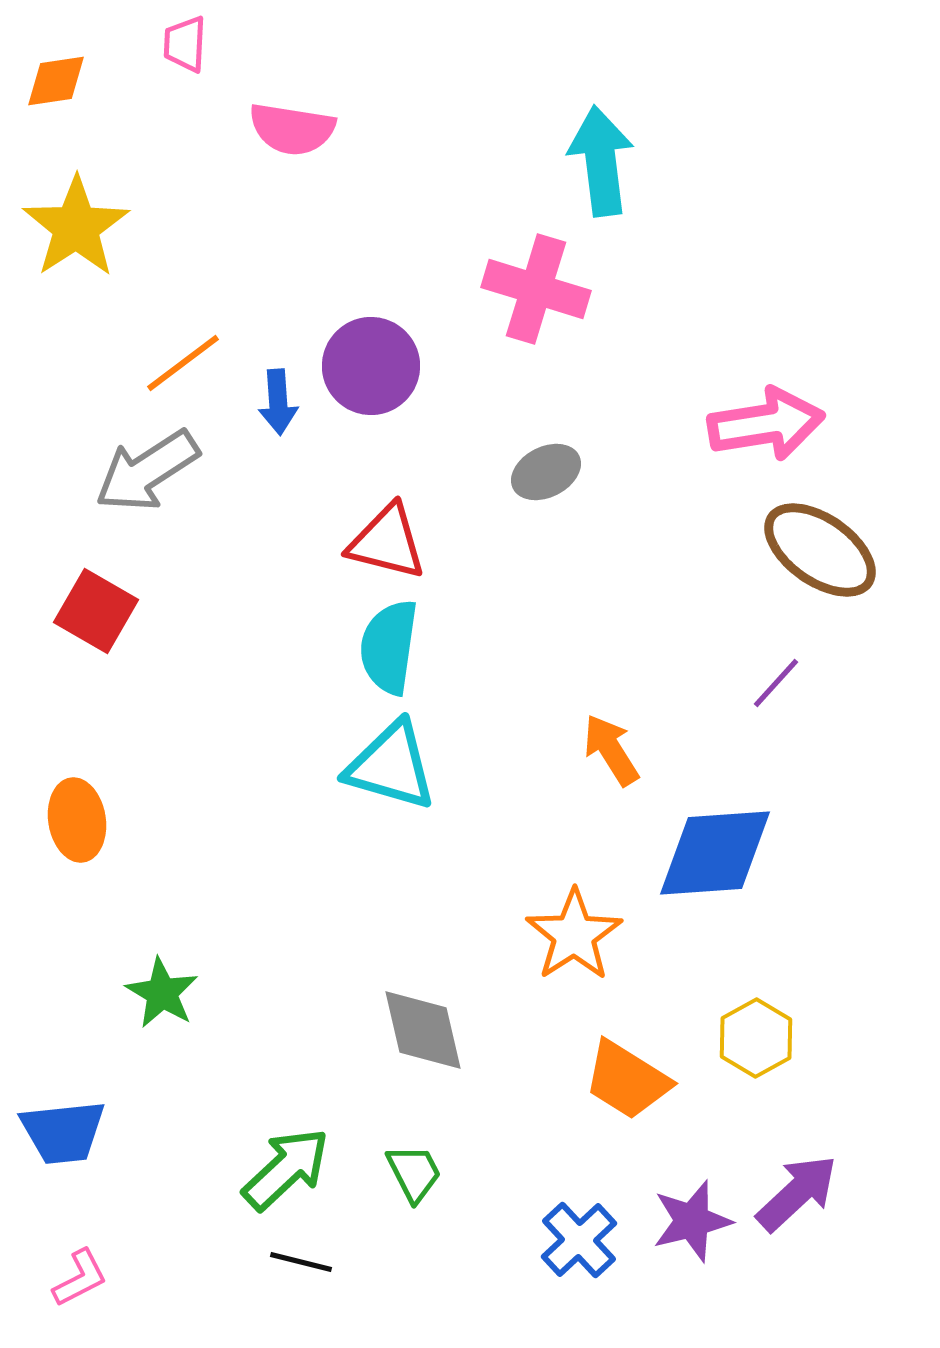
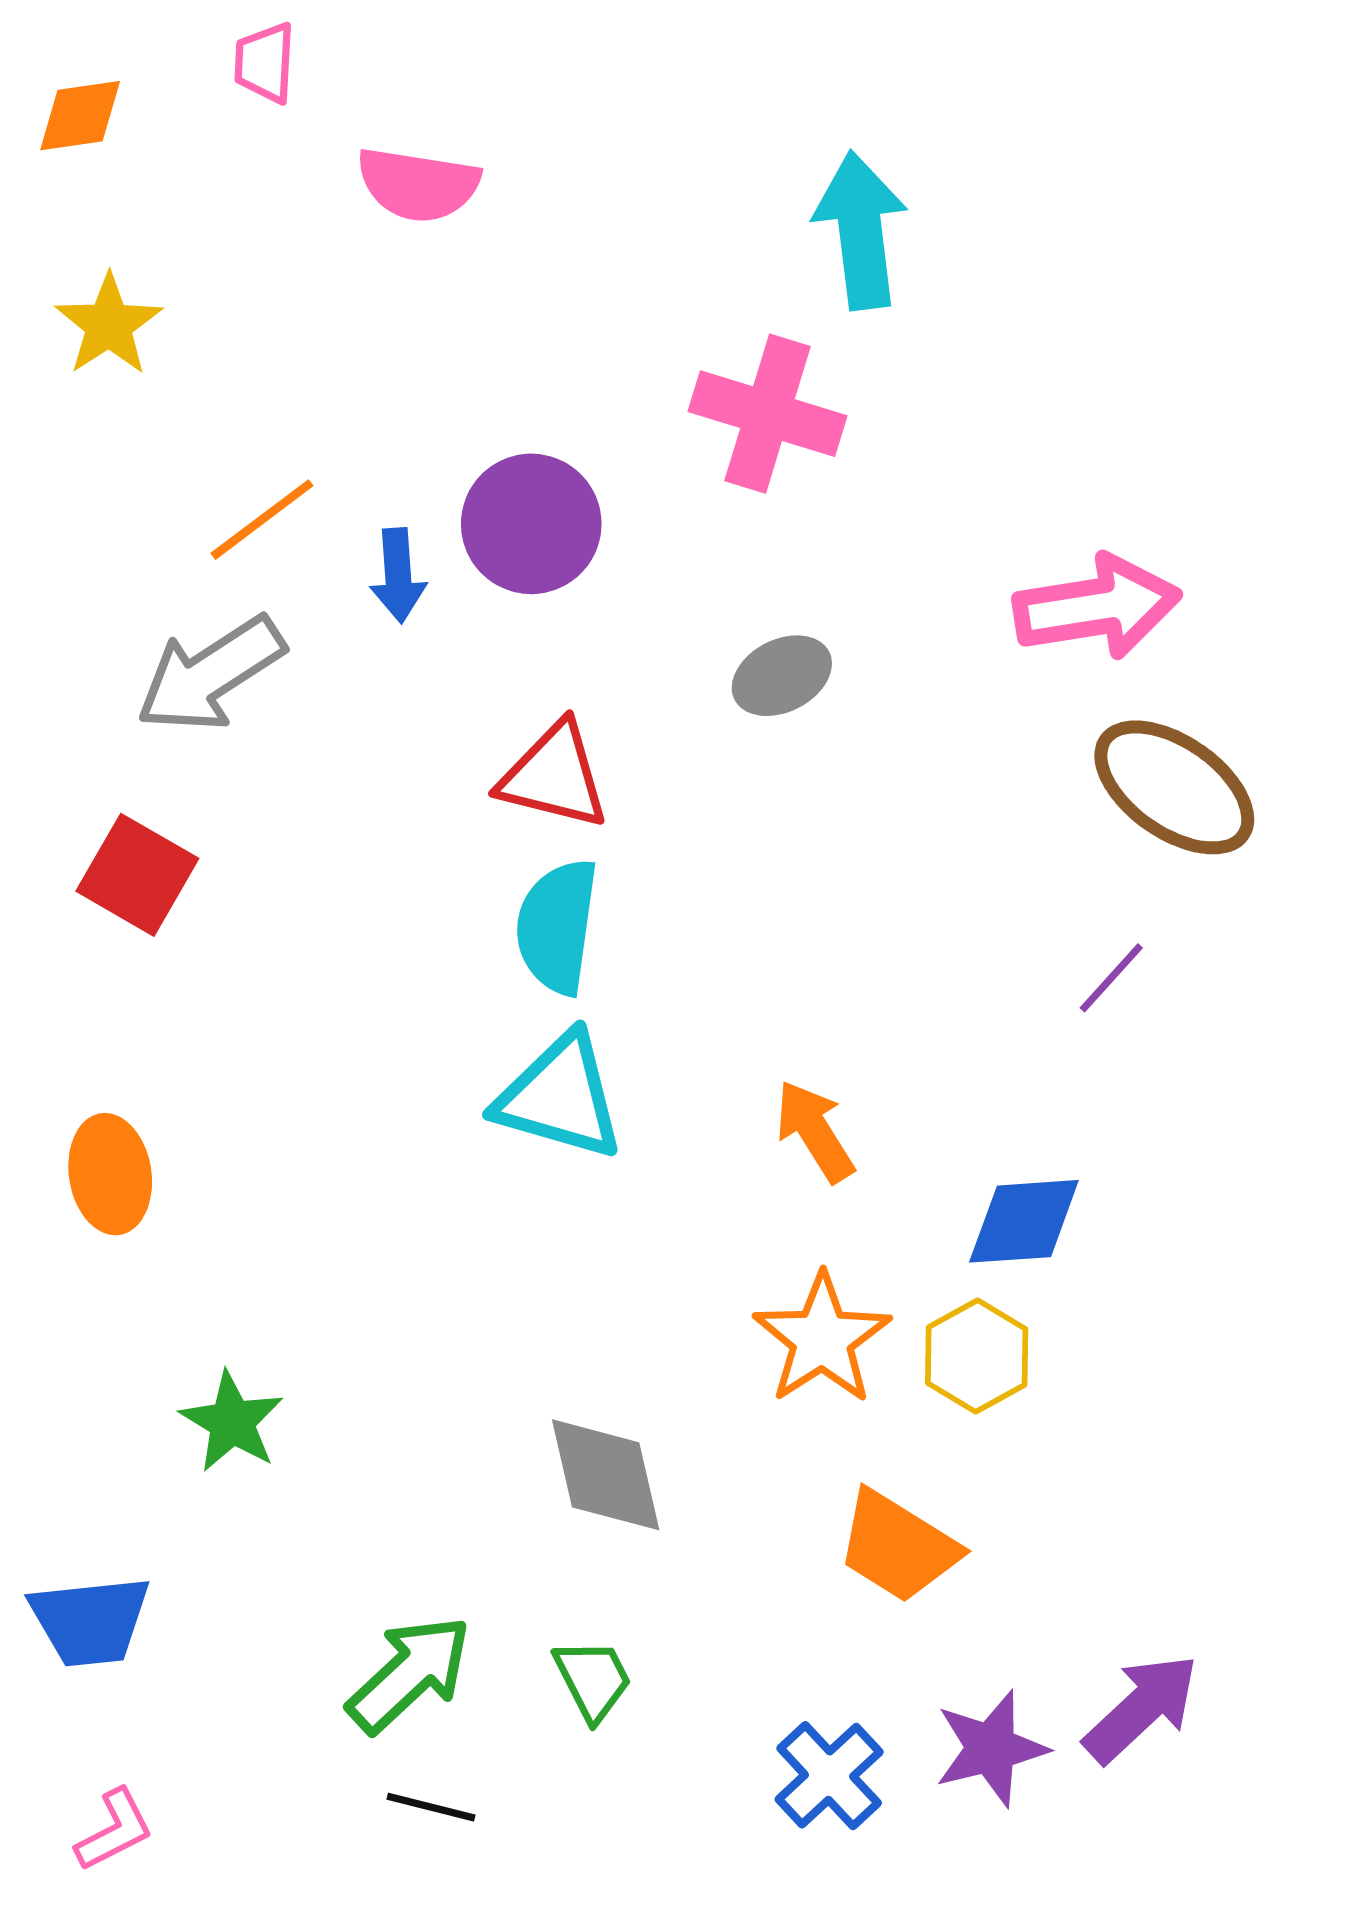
yellow star: (76, 227) -> (109, 325), size x0.7
orange arrow: (611, 750) -> (815, 1131), moved
blue diamond: (715, 853) -> (1024, 1221), size x0.7
yellow hexagon: (756, 1038) -> (977, 1356), moved

